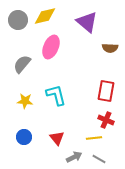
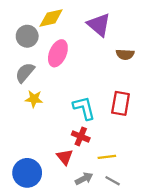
gray circle: (18, 20) -> (27, 36), moved
cyan L-shape: (56, 95) -> (84, 108), moved
yellow star: (25, 101) -> (34, 99), moved
red cross: (106, 120) -> (81, 136), moved
blue circle: (24, 137) -> (27, 173), moved, size x1.6

